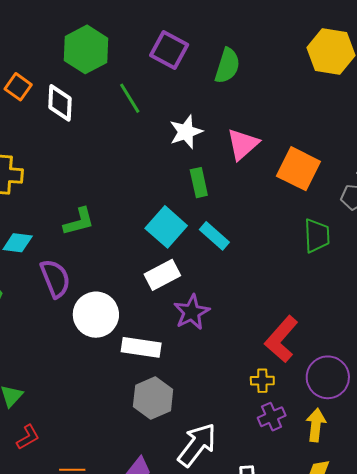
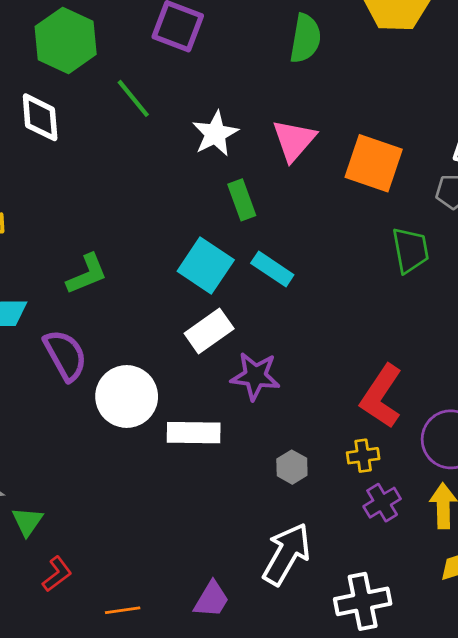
green semicircle: (227, 66) -> (305, 38), moved
purple star: (192, 312) -> (255, 376), turned -30
gray hexagon: (153, 398) -> (292, 467), moved, size x0.6

